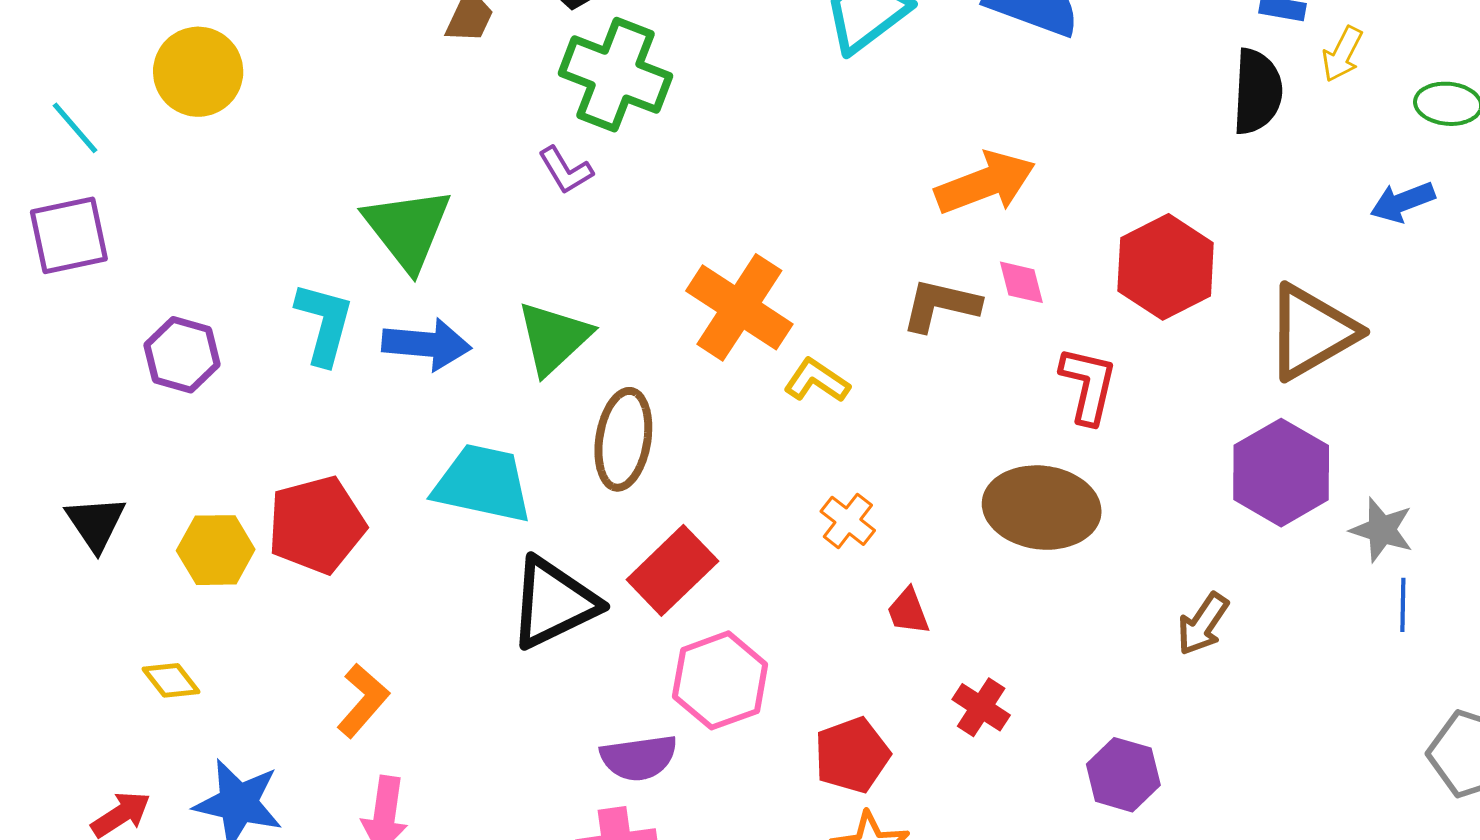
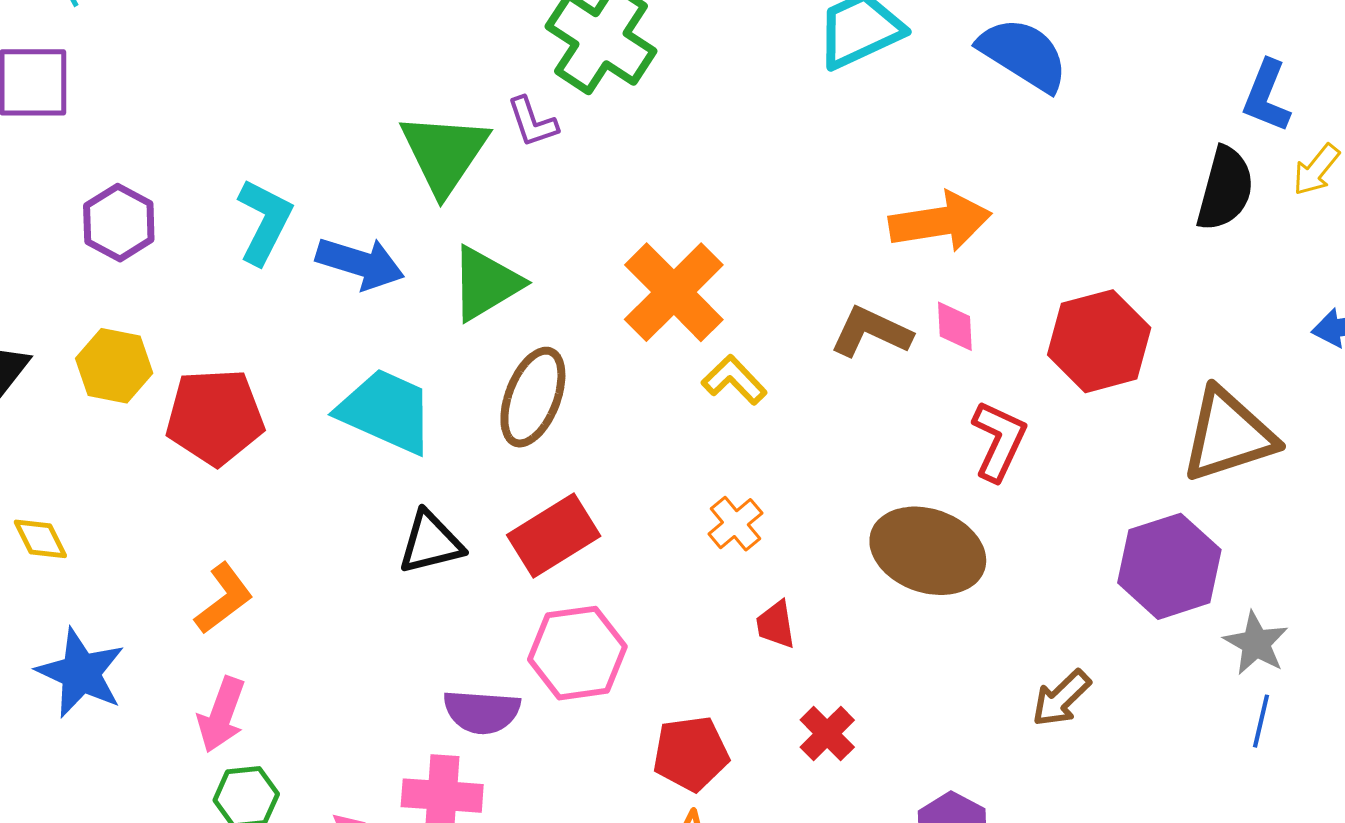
green triangle: (408, 229) -> (444, 153), moved
yellow hexagon: (216, 550) -> (114, 366), moved
black triangle: (554, 603) -> (431, 543), size x0.7

